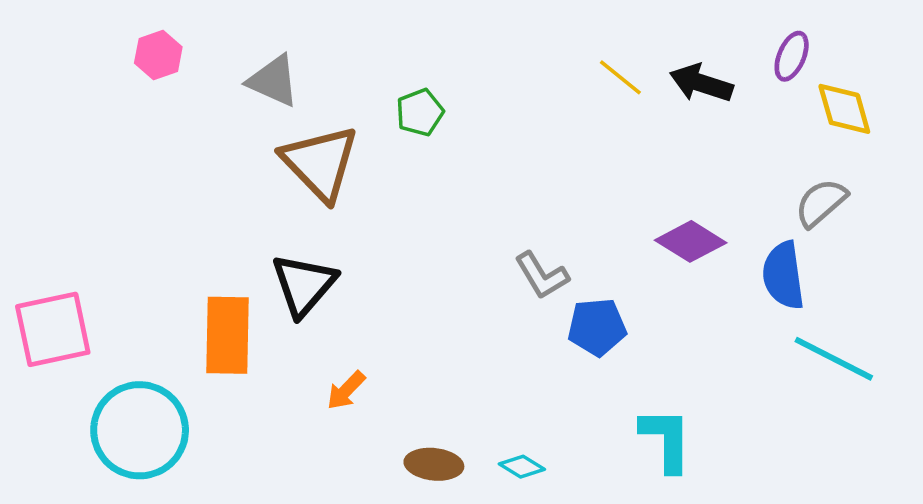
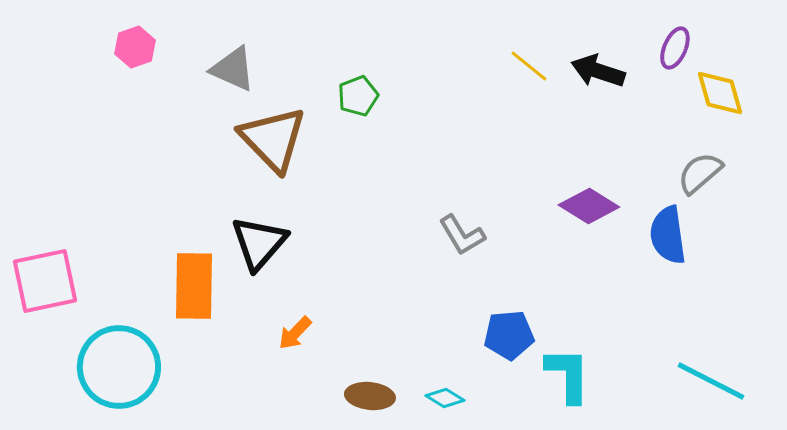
blue pentagon: (597, 327) -> (509, 335), moved
cyan line: (834, 359) -> (711, 381), moved

